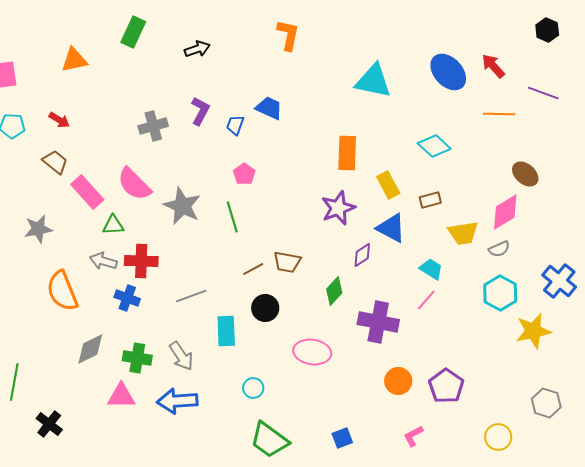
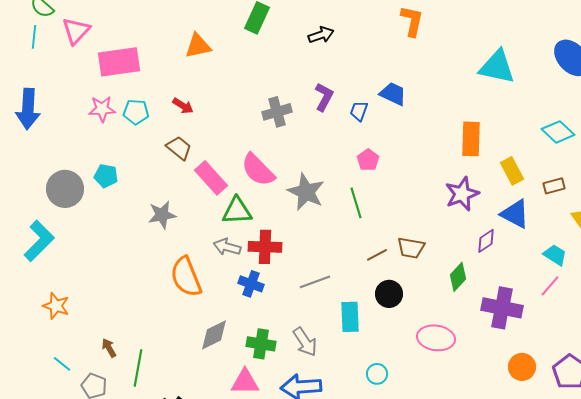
green triangle: (113, 225) -> (237, 211), size x1.4

